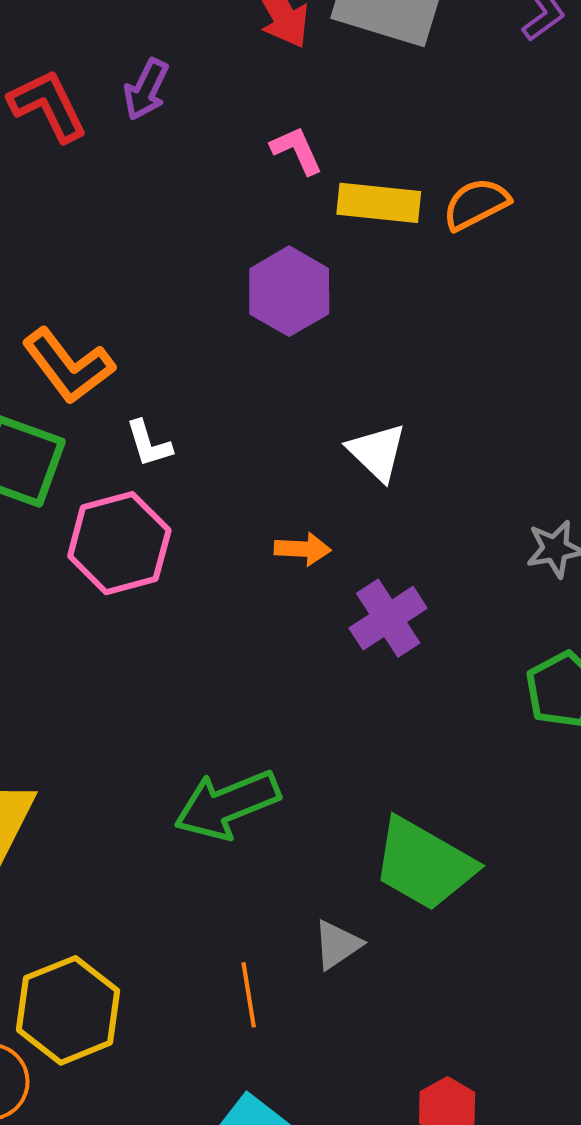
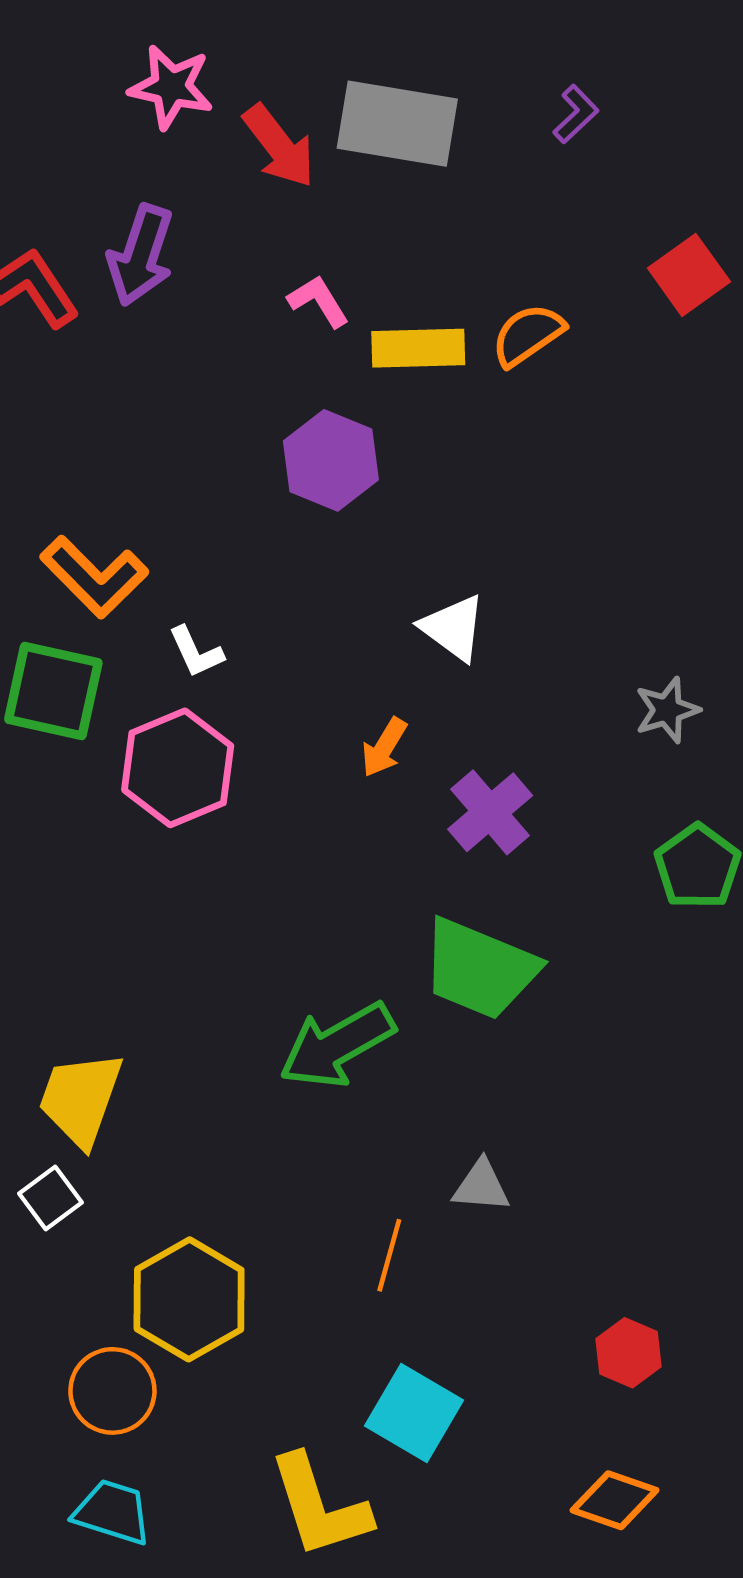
purple arrow: (146, 89) -> (141, 255), size x1.4
orange arrow: (303, 549) -> (384, 747), turned 126
green trapezoid: (424, 864) -> (480, 969), moved
gray triangle: (337, 945) -> (481, 1186), turned 46
orange line: (249, 995) -> (389, 1255), turned 32

